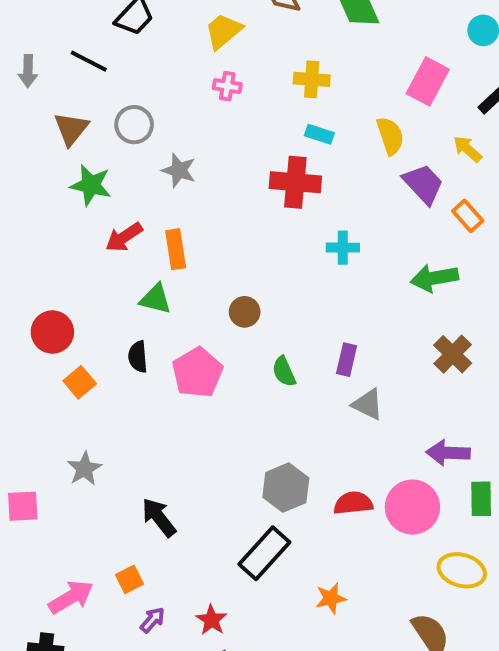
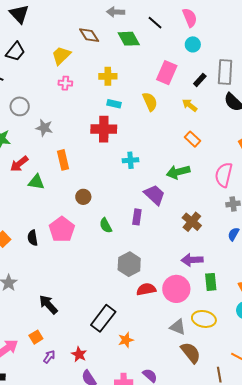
purple trapezoid: (423, 184) -> (155, 195), moved
orange rectangle: (176, 249) -> (63, 160), moved
green triangle: (156, 299) -> (36, 182), moved
brown cross: (453, 354) -> (192, 222), moved
black semicircle: (138, 357) -> (33, 238), moved
gray triangle: (368, 404) -> (178, 327), moved
gray hexagon: (286, 488) -> (129, 264), moved
orange star: (331, 598) -> (126, 340), moved

